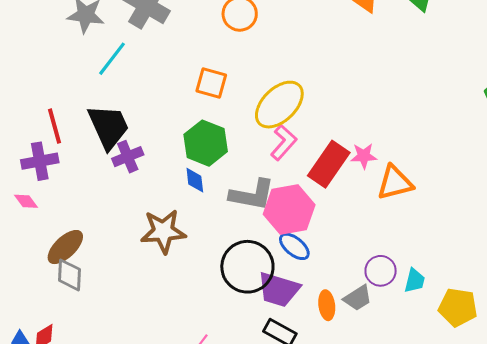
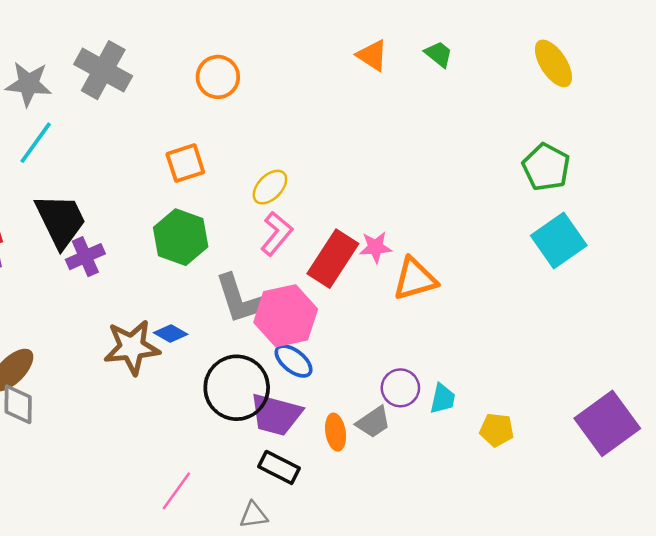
cyan line: (112, 59) -> (36, 143), moved
orange square: (211, 83) -> (185, 163), turned -32
yellow ellipse: (279, 105) -> (270, 187), size x0.6
blue diamond: (195, 180) -> (171, 334), moved, turned -52
gray L-shape: (252, 195) -> (240, 299), turned 63
yellow pentagon: (458, 307) -> (497, 430), size x0.7

